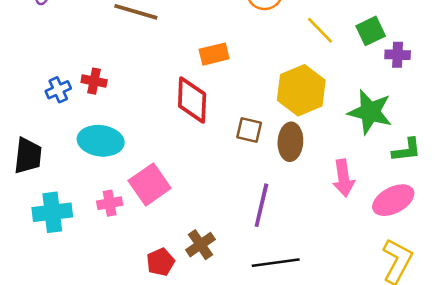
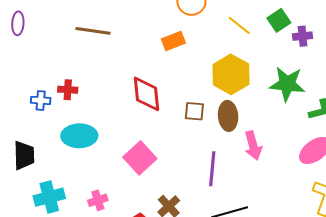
orange rectangle: (214, 54) -> (173, 41), moved
blue cross: (58, 90) -> (41, 100), turned 36
pink arrow: (343, 178) -> (253, 146), moved
pink square: (150, 184) -> (140, 158), moved
pink cross: (110, 203) -> (98, 200), moved

